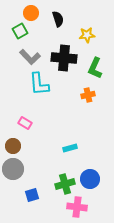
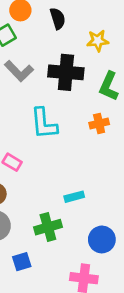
cyan L-shape: (39, 84) -> (44, 123), moved
green cross: (65, 184) -> (48, 227), moved

